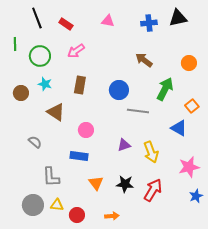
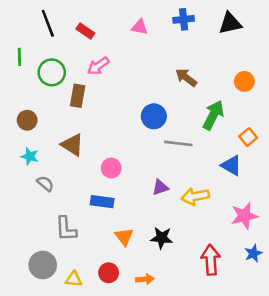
blue cross: (149, 23) -> (184, 19), moved
cyan star: (45, 84) -> (30, 156), moved
brown rectangle: (80, 85) -> (78, 96), moved
yellow arrow: (151, 152) -> (195, 196), turned 100
red arrow: (153, 190) -> (211, 260), moved, turned -35
yellow triangle: (57, 205) -> (74, 279), moved
red circle: (77, 215) -> (109, 273), moved

